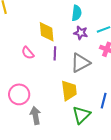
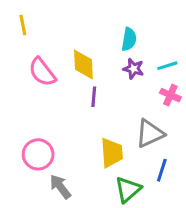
pink semicircle: (28, 53) -> (42, 72), moved, size x1.5
gray triangle: (80, 63) -> (150, 133), moved
gray arrow: (35, 116) -> (60, 187), turned -30

